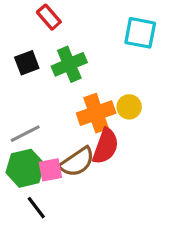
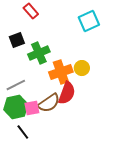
cyan square: (140, 33) -> (89, 21), turned -35
green cross: (69, 64) -> (39, 53), moved

